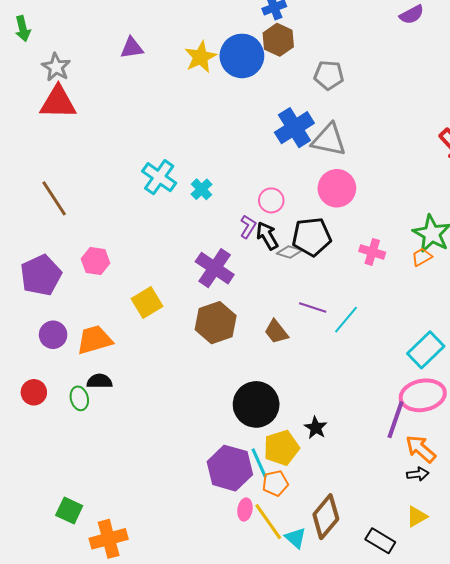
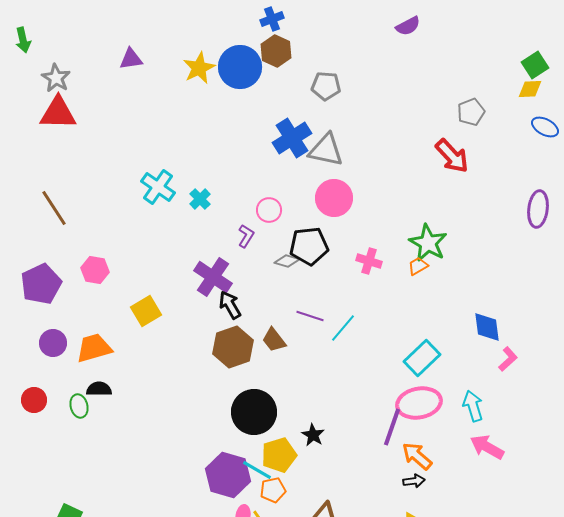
black arrow: (267, 236) -> (230, 305), moved
brown hexagon: (216, 323) -> (233, 347), moved
cyan line: (259, 463) -> (257, 470), turned -36

